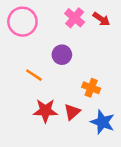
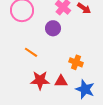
purple circle: (62, 55) -> (53, 28), moved
red triangle: (72, 112) -> (61, 81), turned 40

